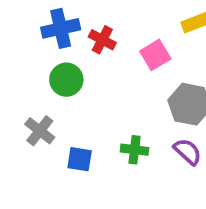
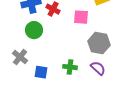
pink square: (155, 55) -> (81, 17), turned 35

